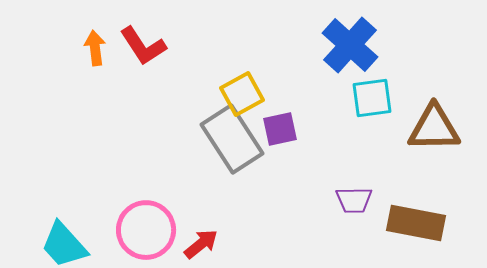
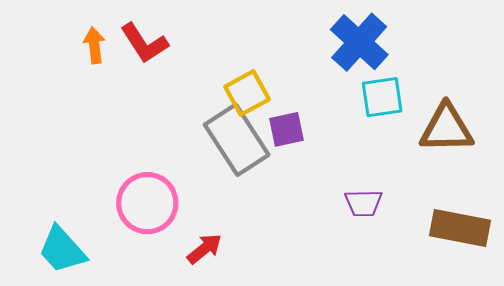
brown rectangle: (416, 223) -> (460, 228), moved
pink circle: (146, 230) -> (147, 203), moved

